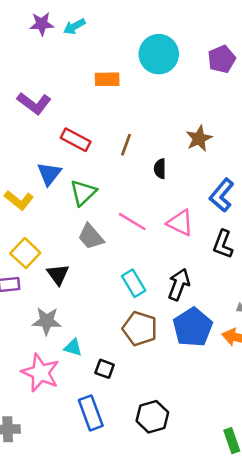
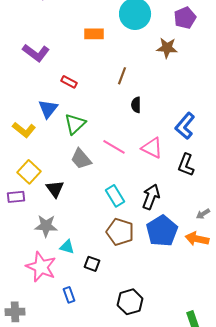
brown star: (199, 138) -> (167, 48), moved, turned 30
red rectangle: (76, 140) -> (69, 82), size x0.7
brown line: (126, 145) -> (122, 76), moved
blue rectangle: (91, 413) -> (69, 295), moved, size x0.6

